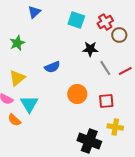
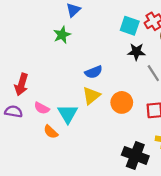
cyan square: (76, 20) -> (130, 26), moved
green star: (17, 43) -> (62, 35), moved
yellow triangle: (17, 78) -> (91, 96), moved

